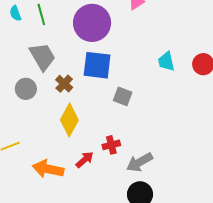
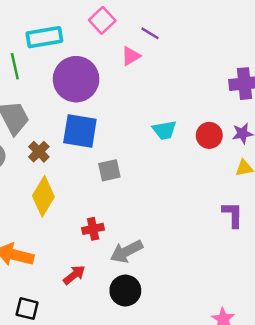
cyan trapezoid: (166, 61) -> (164, 130), turned -90
gray square: (123, 96) -> (109, 170), turned -36
red arrow: (85, 160) -> (74, 275), moved

